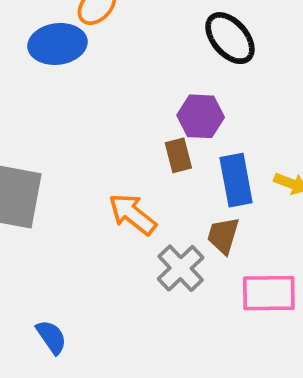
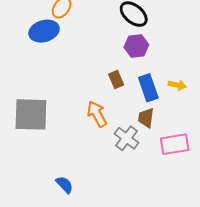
purple hexagon: (201, 116) -> (136, 46), moved
orange arrow: (132, 214) -> (97, 114), turned 32

